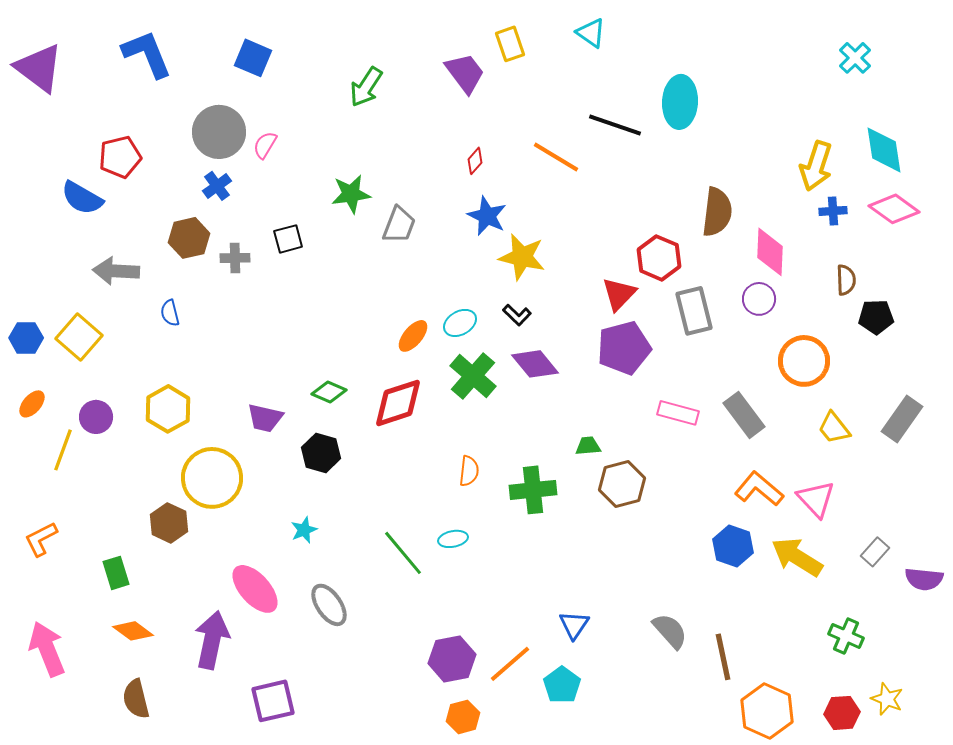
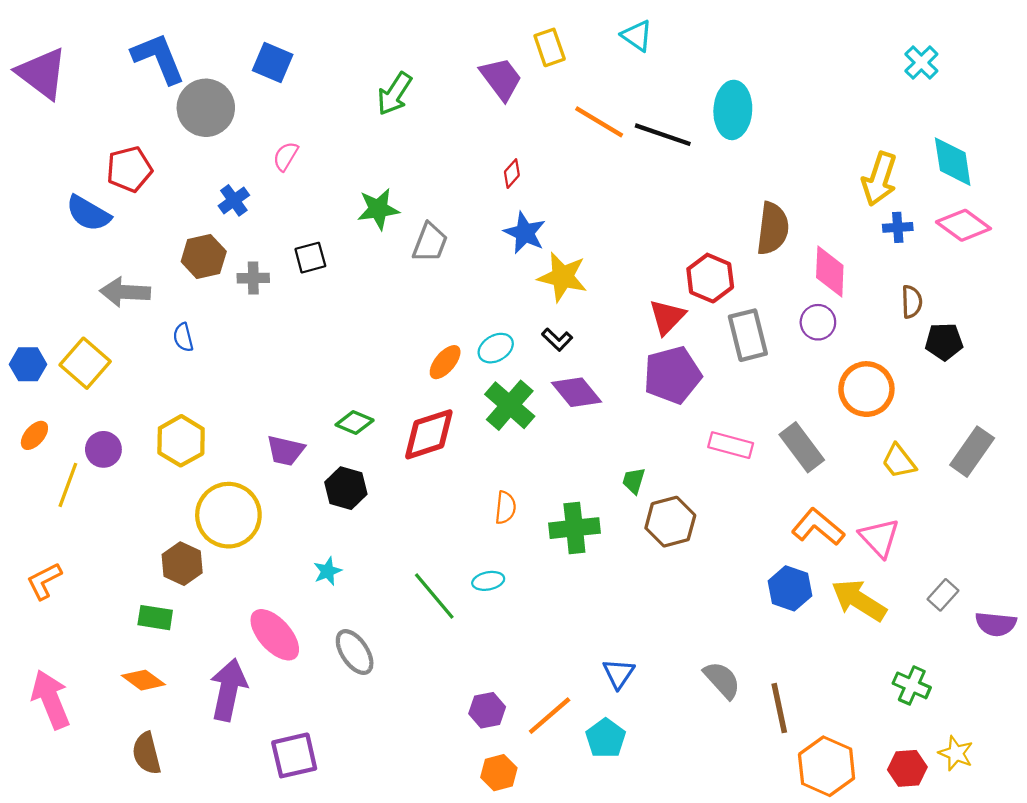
gray circle: (219, 132) -> (206, 108), moved
orange line: (556, 157) -> (599, 122), moved
green trapezoid: (588, 446) -> (634, 481), turned -68
green rectangle: (116, 573) -> (155, 618), moved, turned -64
purple hexagon: (452, 659) -> (487, 710), size x0.7

